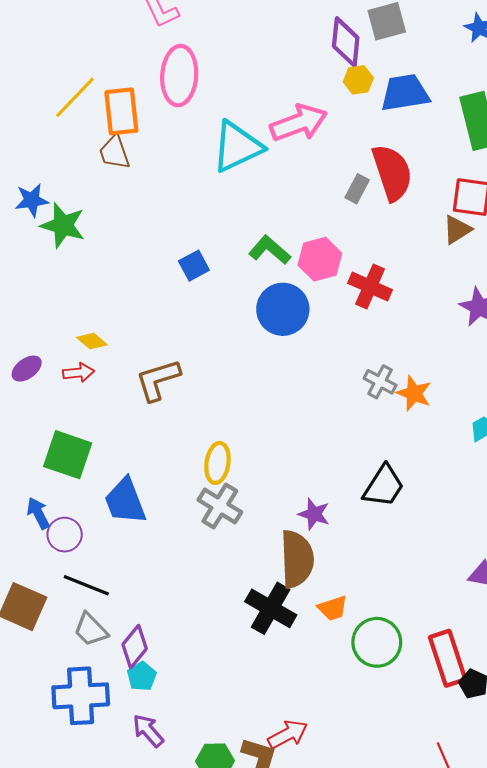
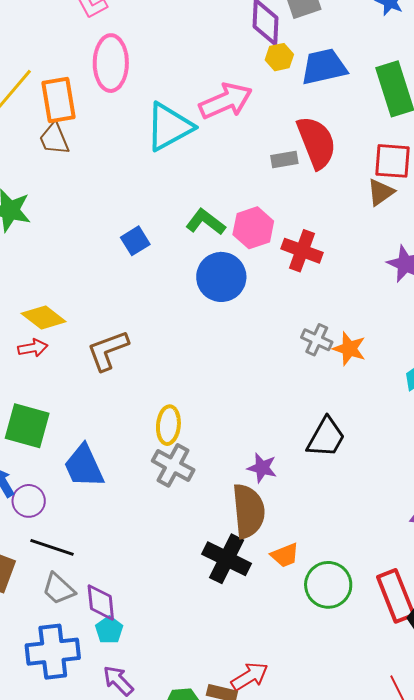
gray rectangle: (357, 189) -> (284, 160), turned 56
yellow diamond: (92, 341) -> (44, 318), size x1.5
purple diamond: (135, 647) -> (101, 602), turned -42

